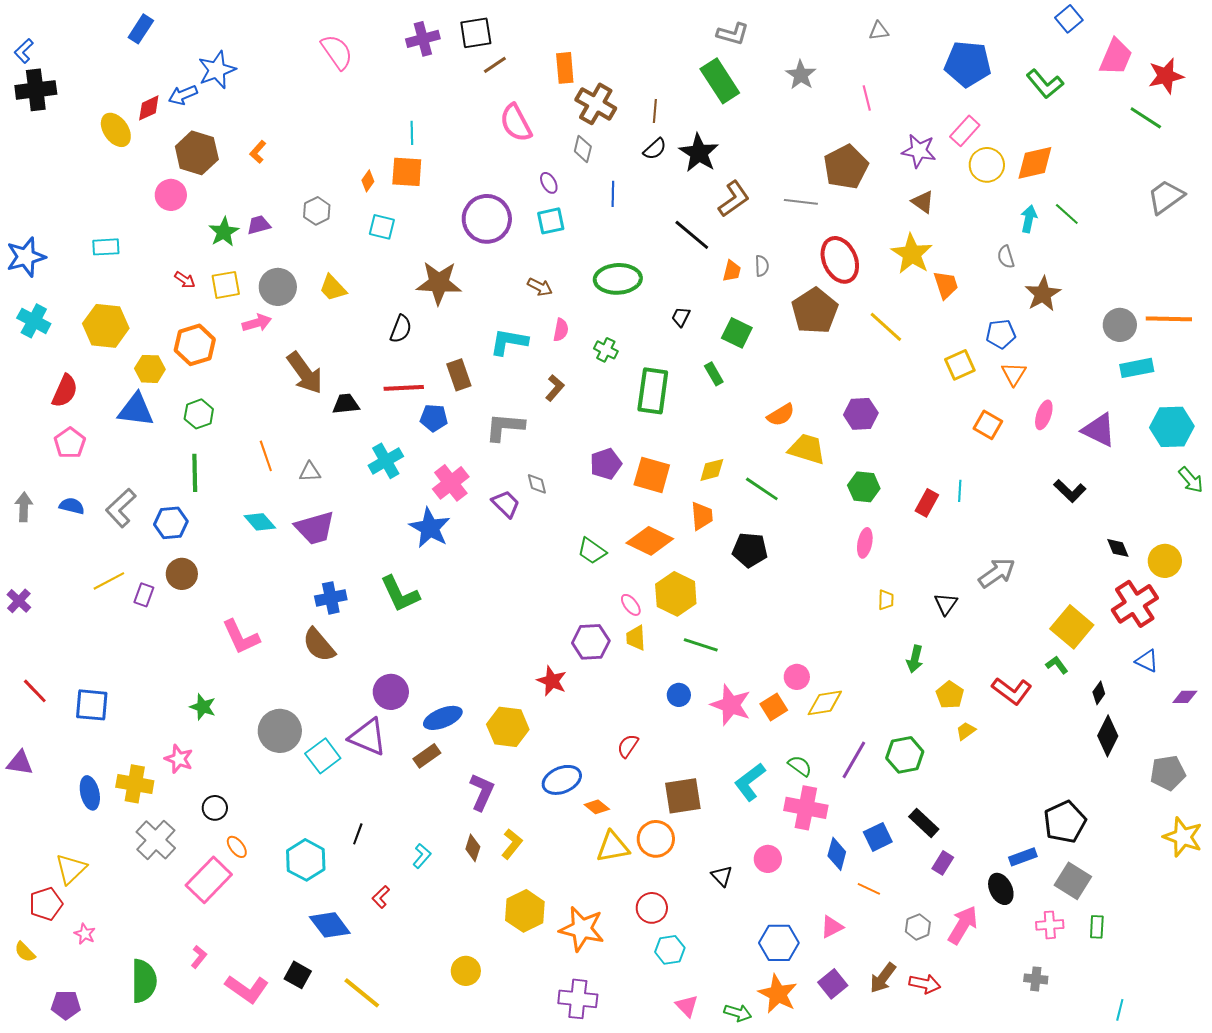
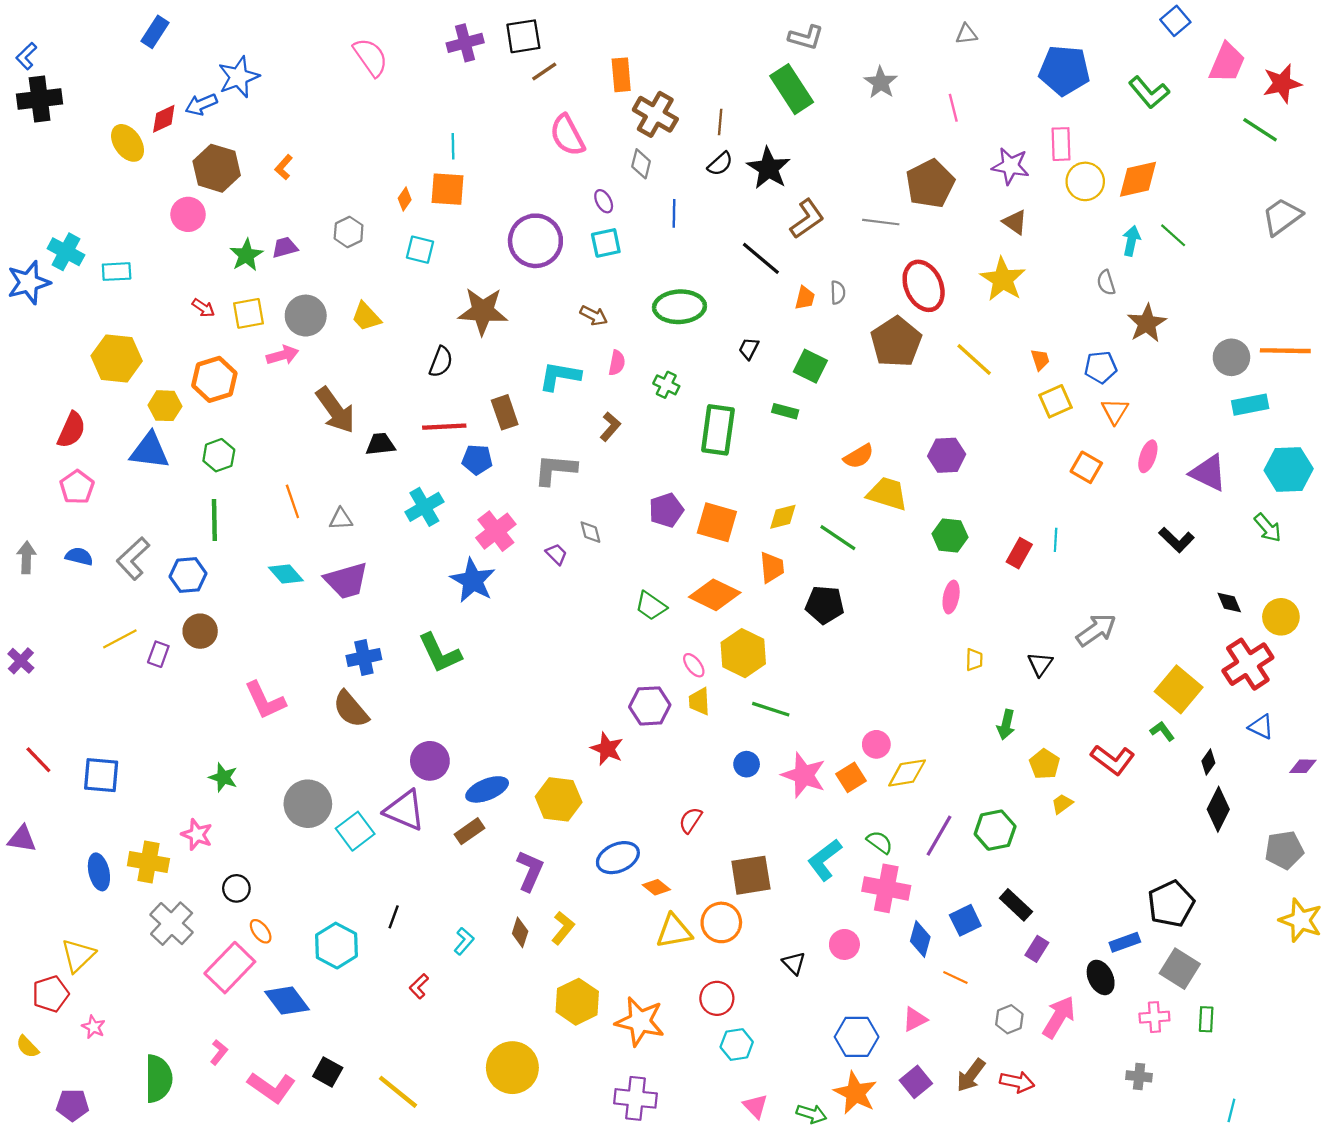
pink rectangle: (965, 131) -> (1061, 144), turned -44
orange trapezoid: (946, 285) -> (1040, 360), moved, size x0.7
cyan cross: (34, 321) -> (66, 252), moved
green rectangle: (714, 374) -> (785, 411), turned -45
green arrow: (1191, 480) -> (1268, 528), moved
purple trapezoid: (506, 504) -> (556, 554), size x0.7
blue diamond: (330, 925) -> (287, 1001), moved
yellow circle: (466, 971) -> (512, 1068), size x1.6

